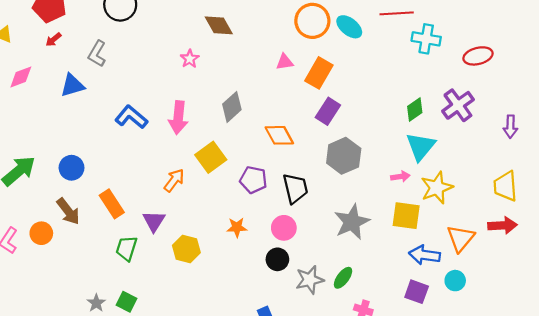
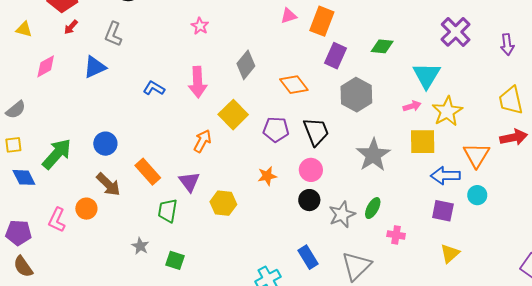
green diamond: (415, 109) -> (382, 46), moved, turned 50
blue L-shape: (131, 117) -> (154, 88), size x0.7
gray star: (96, 303) -> (140, 246), moved

